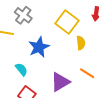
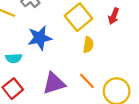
cyan semicircle: (21, 69) -> (14, 58), turned 112

